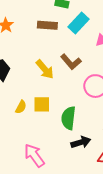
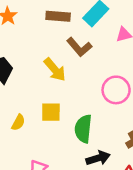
brown L-shape: (71, 62) -> (79, 47), moved
yellow semicircle: (21, 107) -> (18, 122), moved

